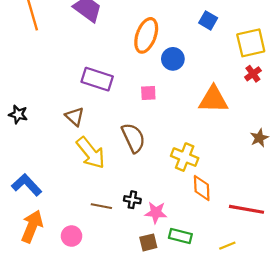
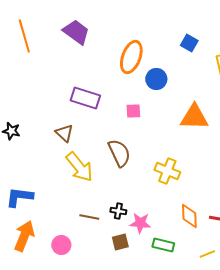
blue L-shape: (27, 185) -> (19, 197), turned -40
orange diamond: (202, 188) -> (189, 216), moved
brown square: (148, 242) -> (120, 242), moved

